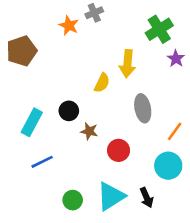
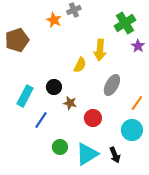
gray ellipse: (143, 108) -> (112, 85), turned 40
blue line: (42, 162) -> (41, 120), moved, turned -30
green circle: (73, 200) -> (60, 147), moved

